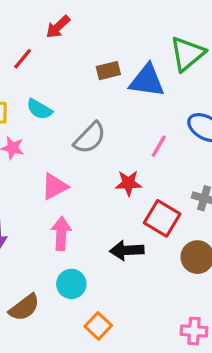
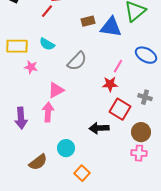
red line: (23, 59) -> (47, 11), moved
red star: (128, 183) -> (110, 84), moved
pink arrow: (61, 234) -> (48, 112), moved
pink cross: (194, 331) -> (139, 153), moved

